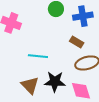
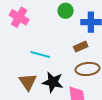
brown rectangle: (77, 42) -> (81, 47), turned -64

